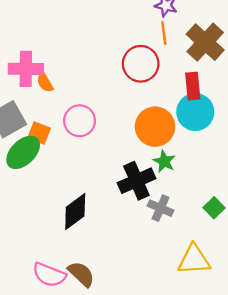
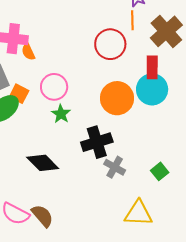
green star: (164, 161) -> (61, 114), moved
black diamond: (75, 212) -> (43, 163), turned 76

